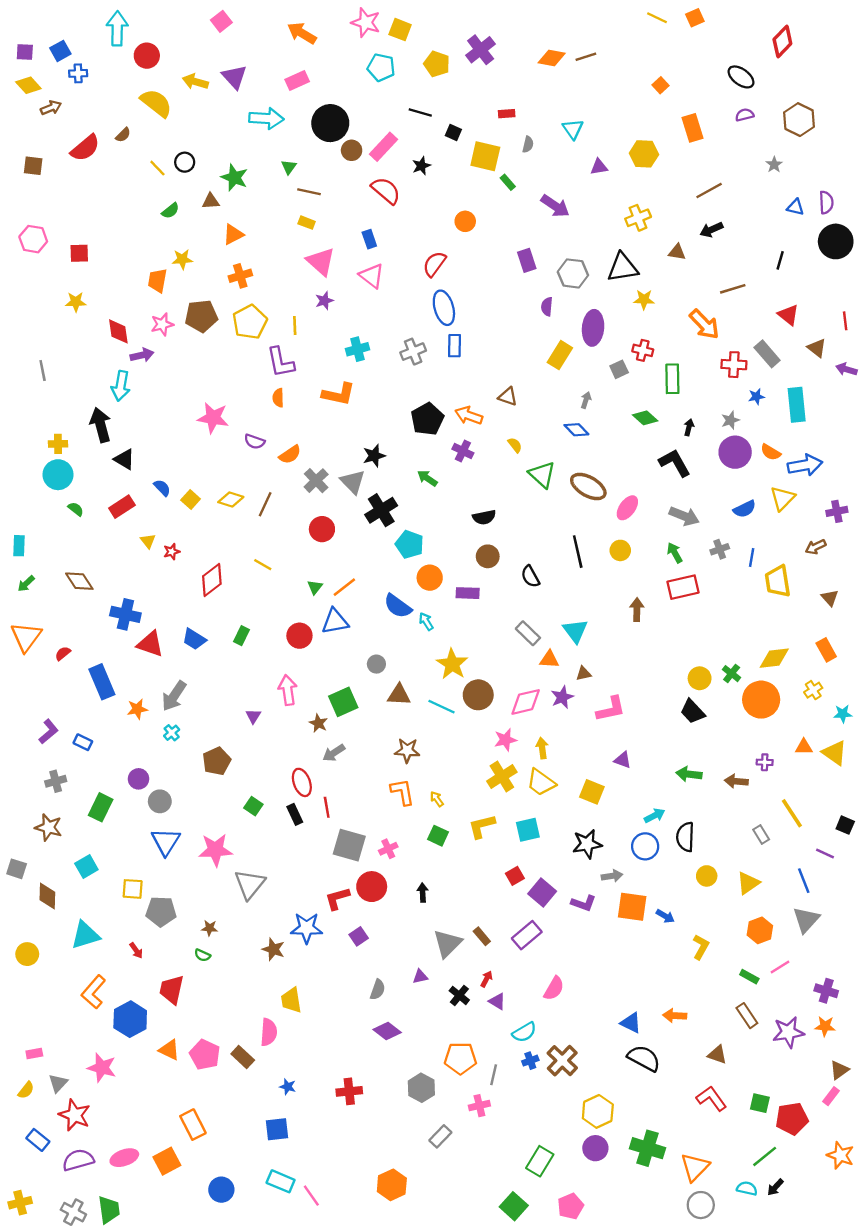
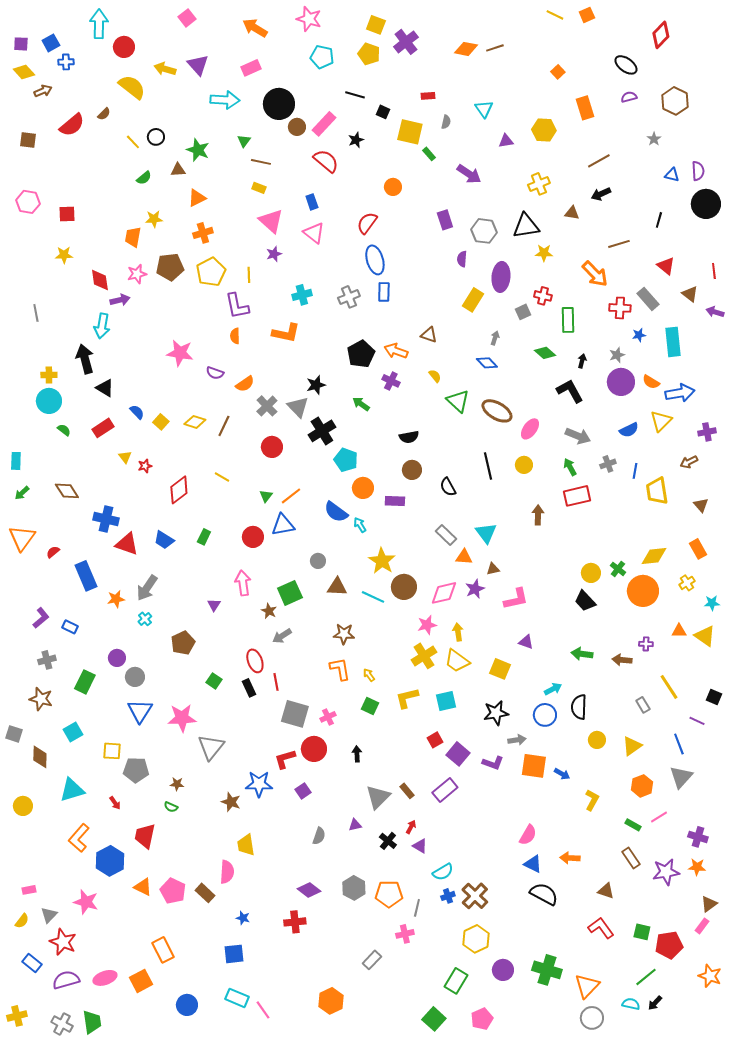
yellow square: (400, 30) -> (376, 25), moved
pink semicircle: (554, 988) -> (528, 835), moved
purple diamond: (387, 1031) -> (309, 890), moved
gray hexagon: (421, 1088) -> (354, 888), moved
yellow hexagon: (598, 1111) -> (476, 939), moved

